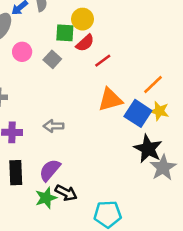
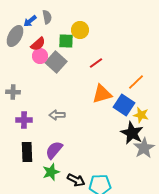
red semicircle: (85, 43) -> (38, 44), moved
pink circle: (22, 52) -> (40, 56), moved
gray square: (52, 59) -> (56, 62), size x1.5
yellow star: (159, 111) -> (141, 115), moved
black arrow: (66, 193) -> (76, 180), moved

